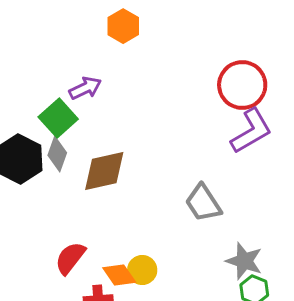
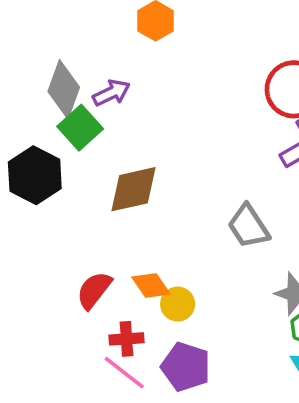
gray diamond: (57, 154) -> (64, 89), moved, size x1.4
orange diamond: (119, 275) -> (151, 286), moved

